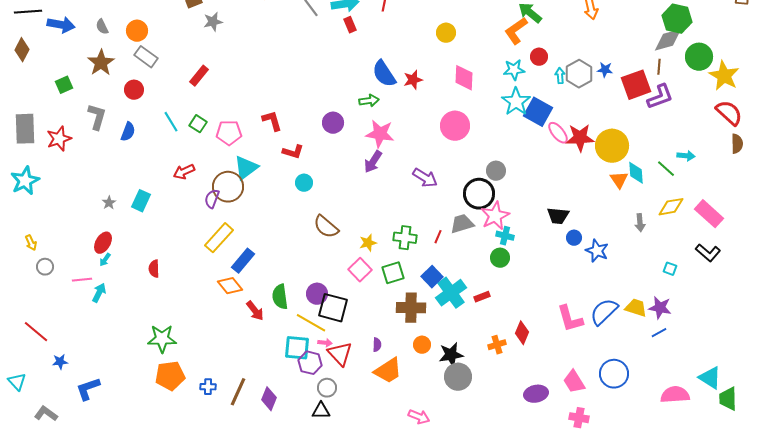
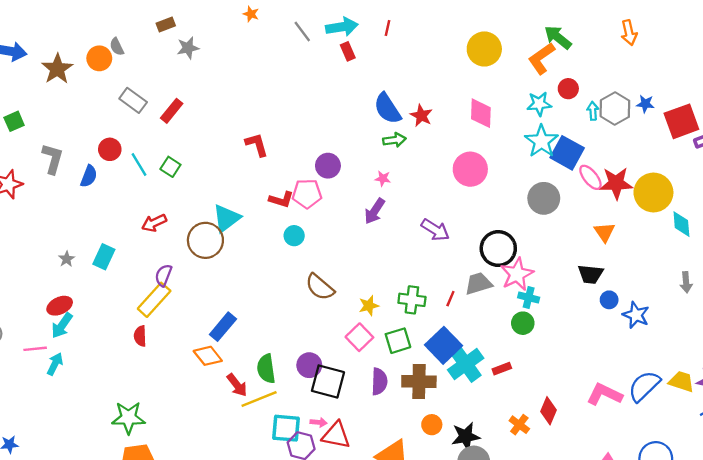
gray semicircle: (102, 27) -> (117, 47), moved
yellow circle: (446, 33) -> (484, 49), moved, size x1.5
gray rectangle: (146, 57) -> (133, 100), moved
brown star: (101, 63) -> (57, 69), moved
red star: (413, 80) -> (421, 116), turned -30
red circle: (134, 90) -> (110, 149), moved
green arrow: (369, 101) -> (394, 140), moved
red L-shape: (272, 121) -> (257, 145), moved
pink pentagon: (229, 133) -> (307, 194), moved
pink star: (380, 134) -> (383, 179), size x0.5
gray circle: (496, 171) -> (544, 198), moved, size x1.4
orange triangle: (619, 180) -> (604, 232), moved
purple semicircle: (212, 199) -> (163, 275), moved
yellow rectangle: (219, 238) -> (154, 300), moved
red ellipse: (103, 243) -> (60, 306), turned 35
cyan arrow: (105, 260) -> (62, 326), size x1.6
red semicircle: (154, 269) -> (140, 336), moved
blue square: (432, 277) -> (443, 345), size x1.4
pink L-shape: (570, 319) -> (604, 394), turned 132
yellow line: (311, 323) -> (259, 399), moved, turned -52
purple semicircle: (377, 345) -> (379, 382), moved, size x1.6
orange cross: (497, 345) -> (519, 425), turned -36
red triangle: (340, 354) -> (336, 435), turned -36

